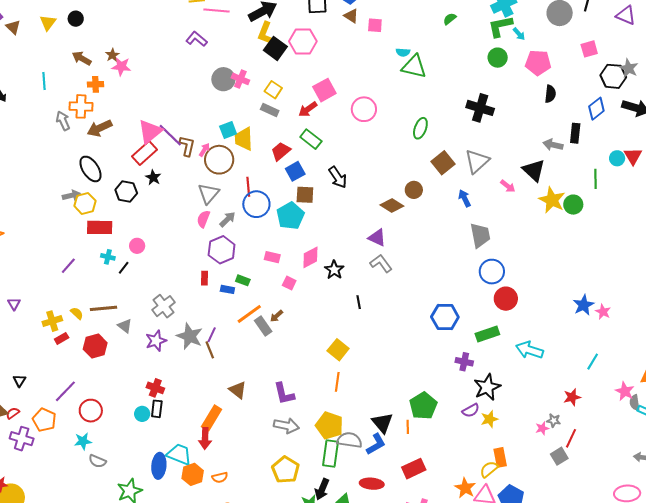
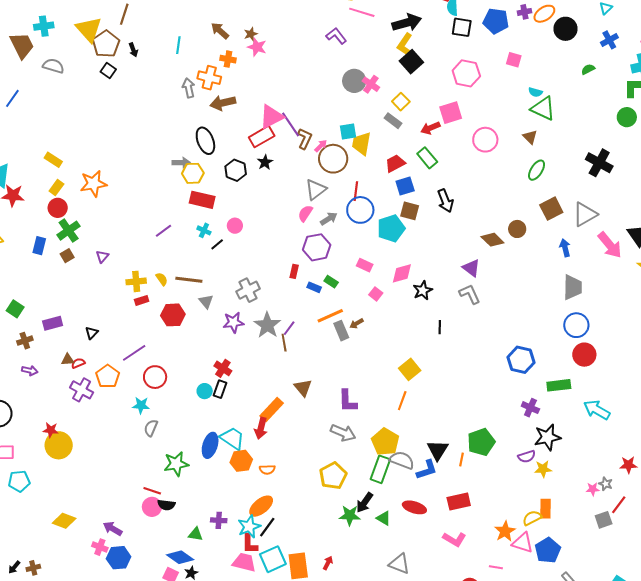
brown triangle: (351, 16) -> (530, 137), moved
pink hexagon: (303, 41) -> (466, 73), moved
pink arrow: (508, 186) -> (610, 245), size x1.8
gray semicircle: (97, 461) -> (151, 428), turned 78

